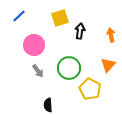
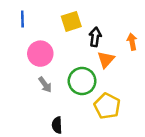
blue line: (19, 16) -> (22, 19), turned -48
orange triangle: (108, 65) -> (106, 60), moved

